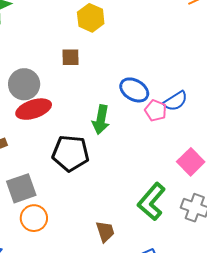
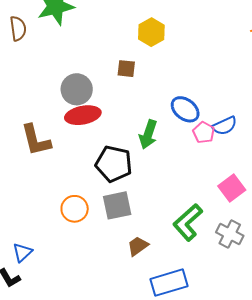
gray square: (21, 188) -> (117, 205), moved
orange circle: (34, 218) -> (75, 209), moved
brown trapezoid: (105, 232) -> (138, 246), turned -115

